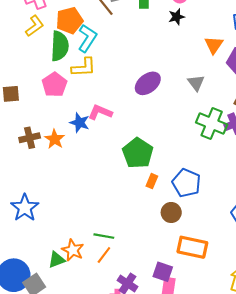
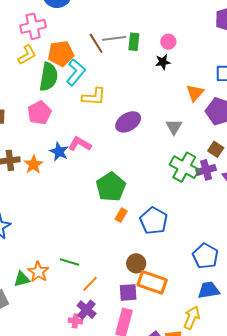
yellow L-shape: (84, 67) -> (94, 97), moved
brown circle: (171, 212) -> (136, 263), moved
orange line: (104, 255) -> (90, 284), moved
purple square: (163, 272) -> (128, 292), moved, turned -30

